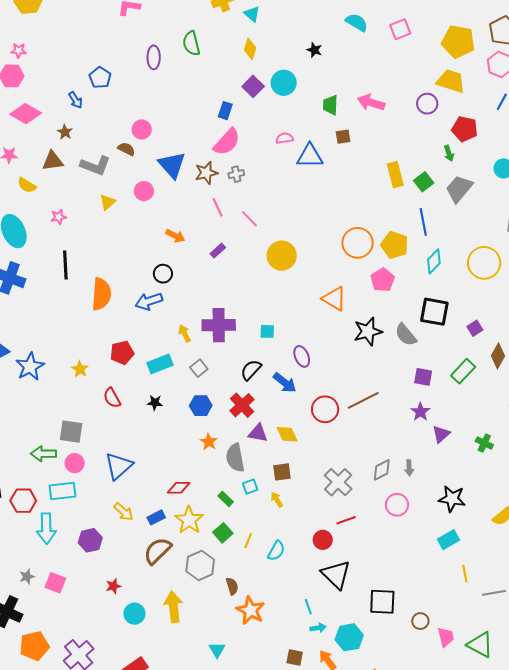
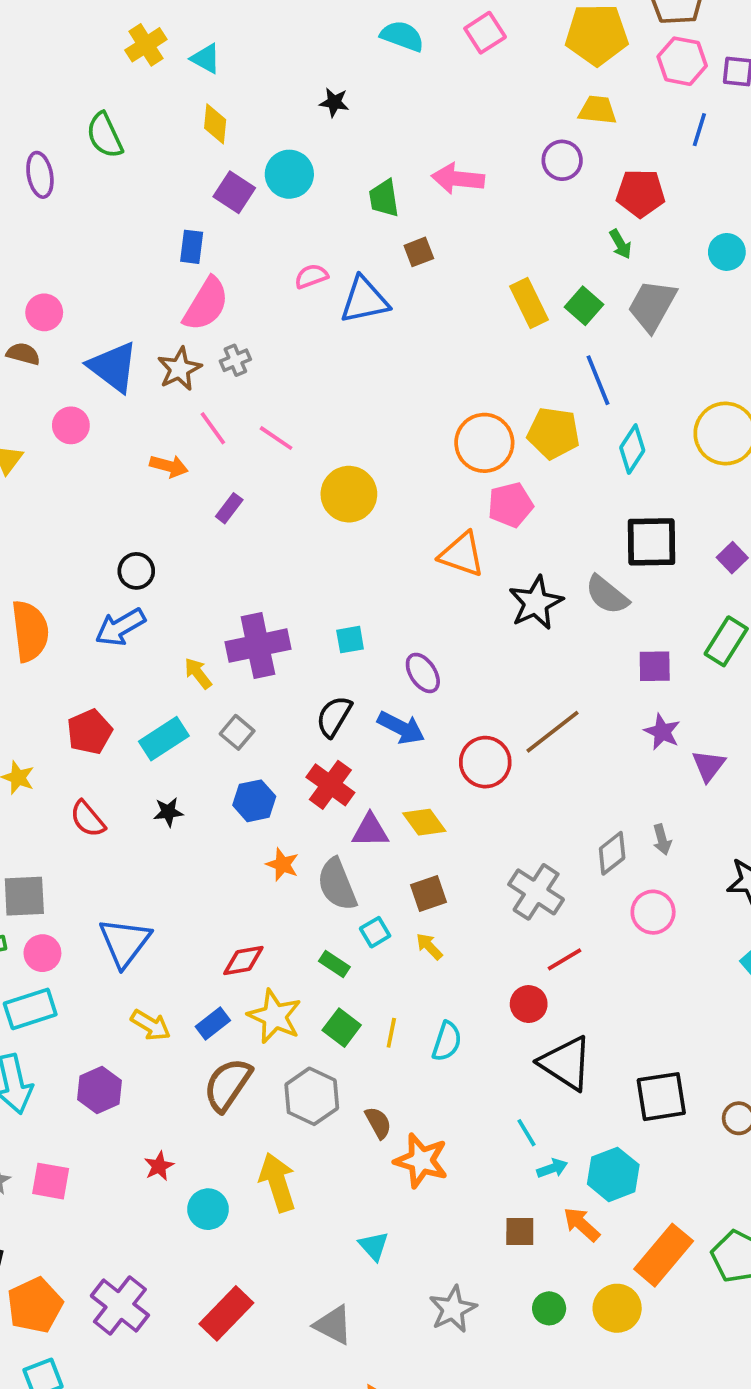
yellow trapezoid: (451, 81) -> (598, 110), size x0.7
orange arrow: (175, 236) -> (169, 466), moved
pink pentagon: (383, 280) -> (510, 505), moved, turned 30

